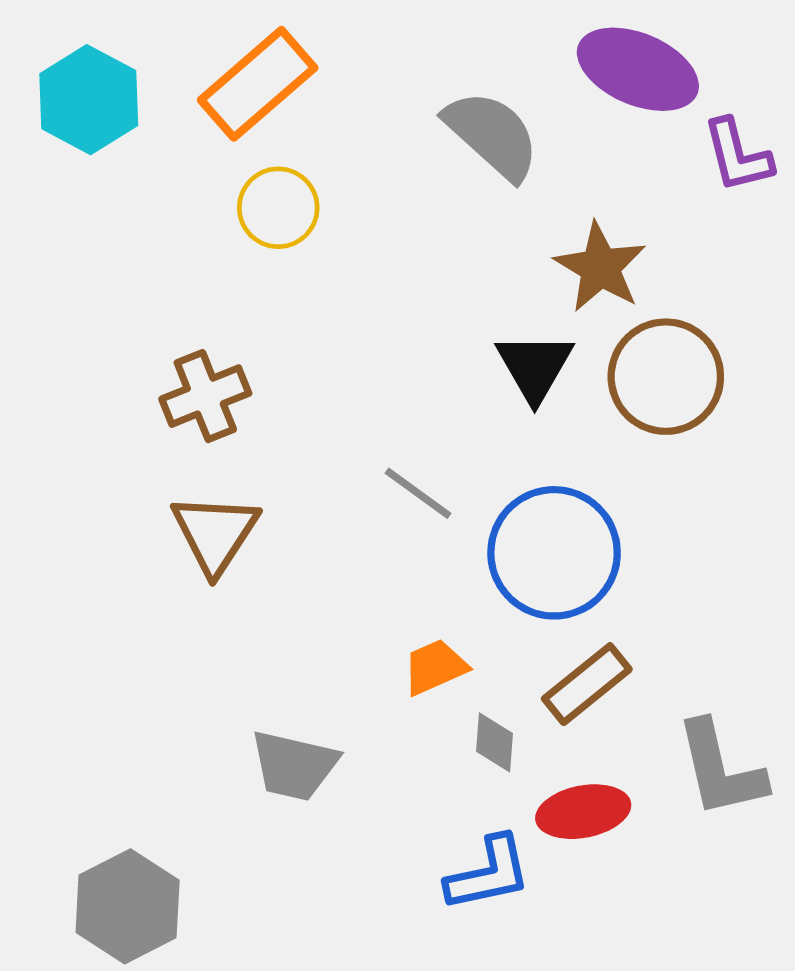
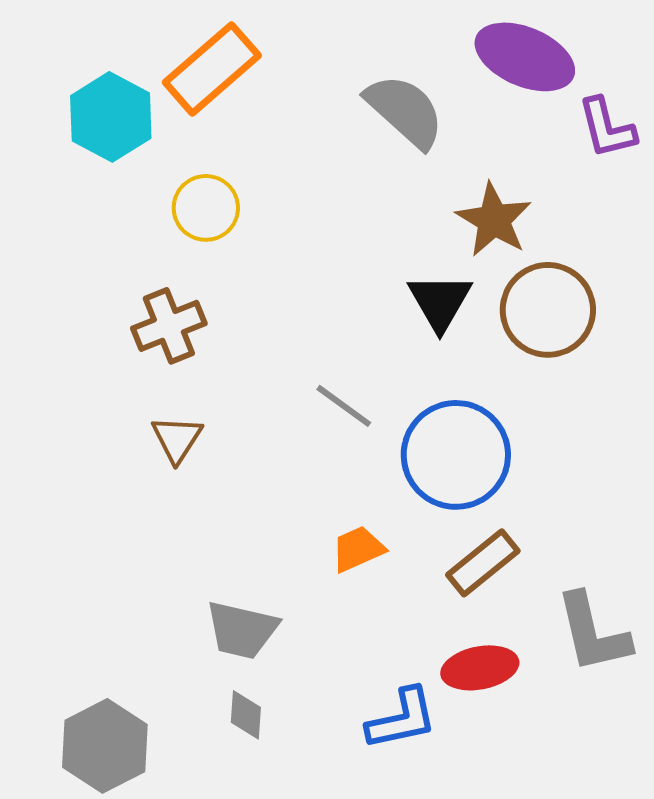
cyan hexagon: (89, 100) -> (111, 117), moved
yellow circle: (278, 208) -> (206, 208), moved
brown triangle: (215, 533) -> (177, 439), size x0.7
gray diamond: (495, 742) -> (246, 715), moved

